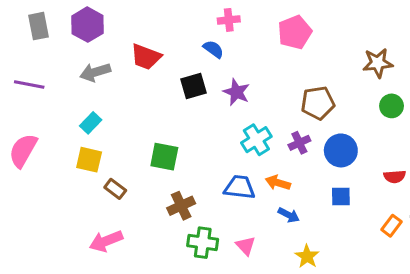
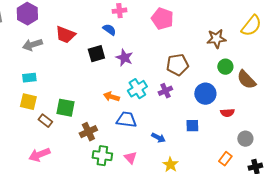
pink pentagon: (295, 32) -> (162, 19), turned -30
cyan rectangle: (91, 123) -> (29, 78), turned 40
blue circle: (341, 150) -> (205, 94), moved
green square: (164, 157) -> (65, 108), moved
orange arrow: (278, 183) -> (111, 97), moved
orange rectangle: (392, 226) -> (225, 159), moved

